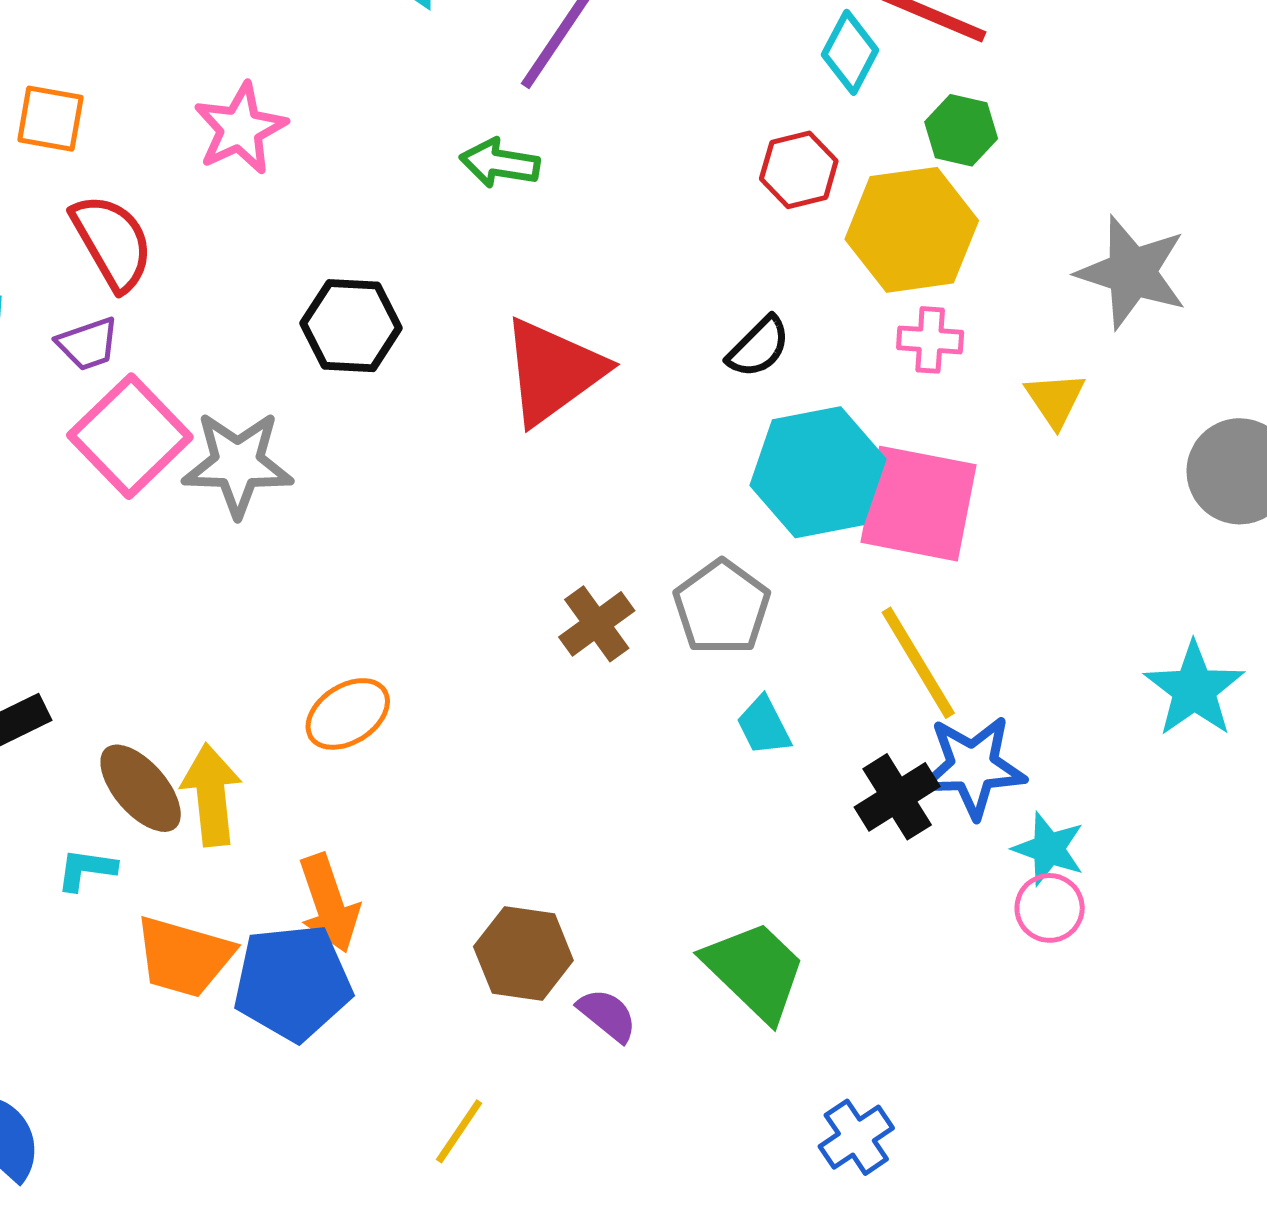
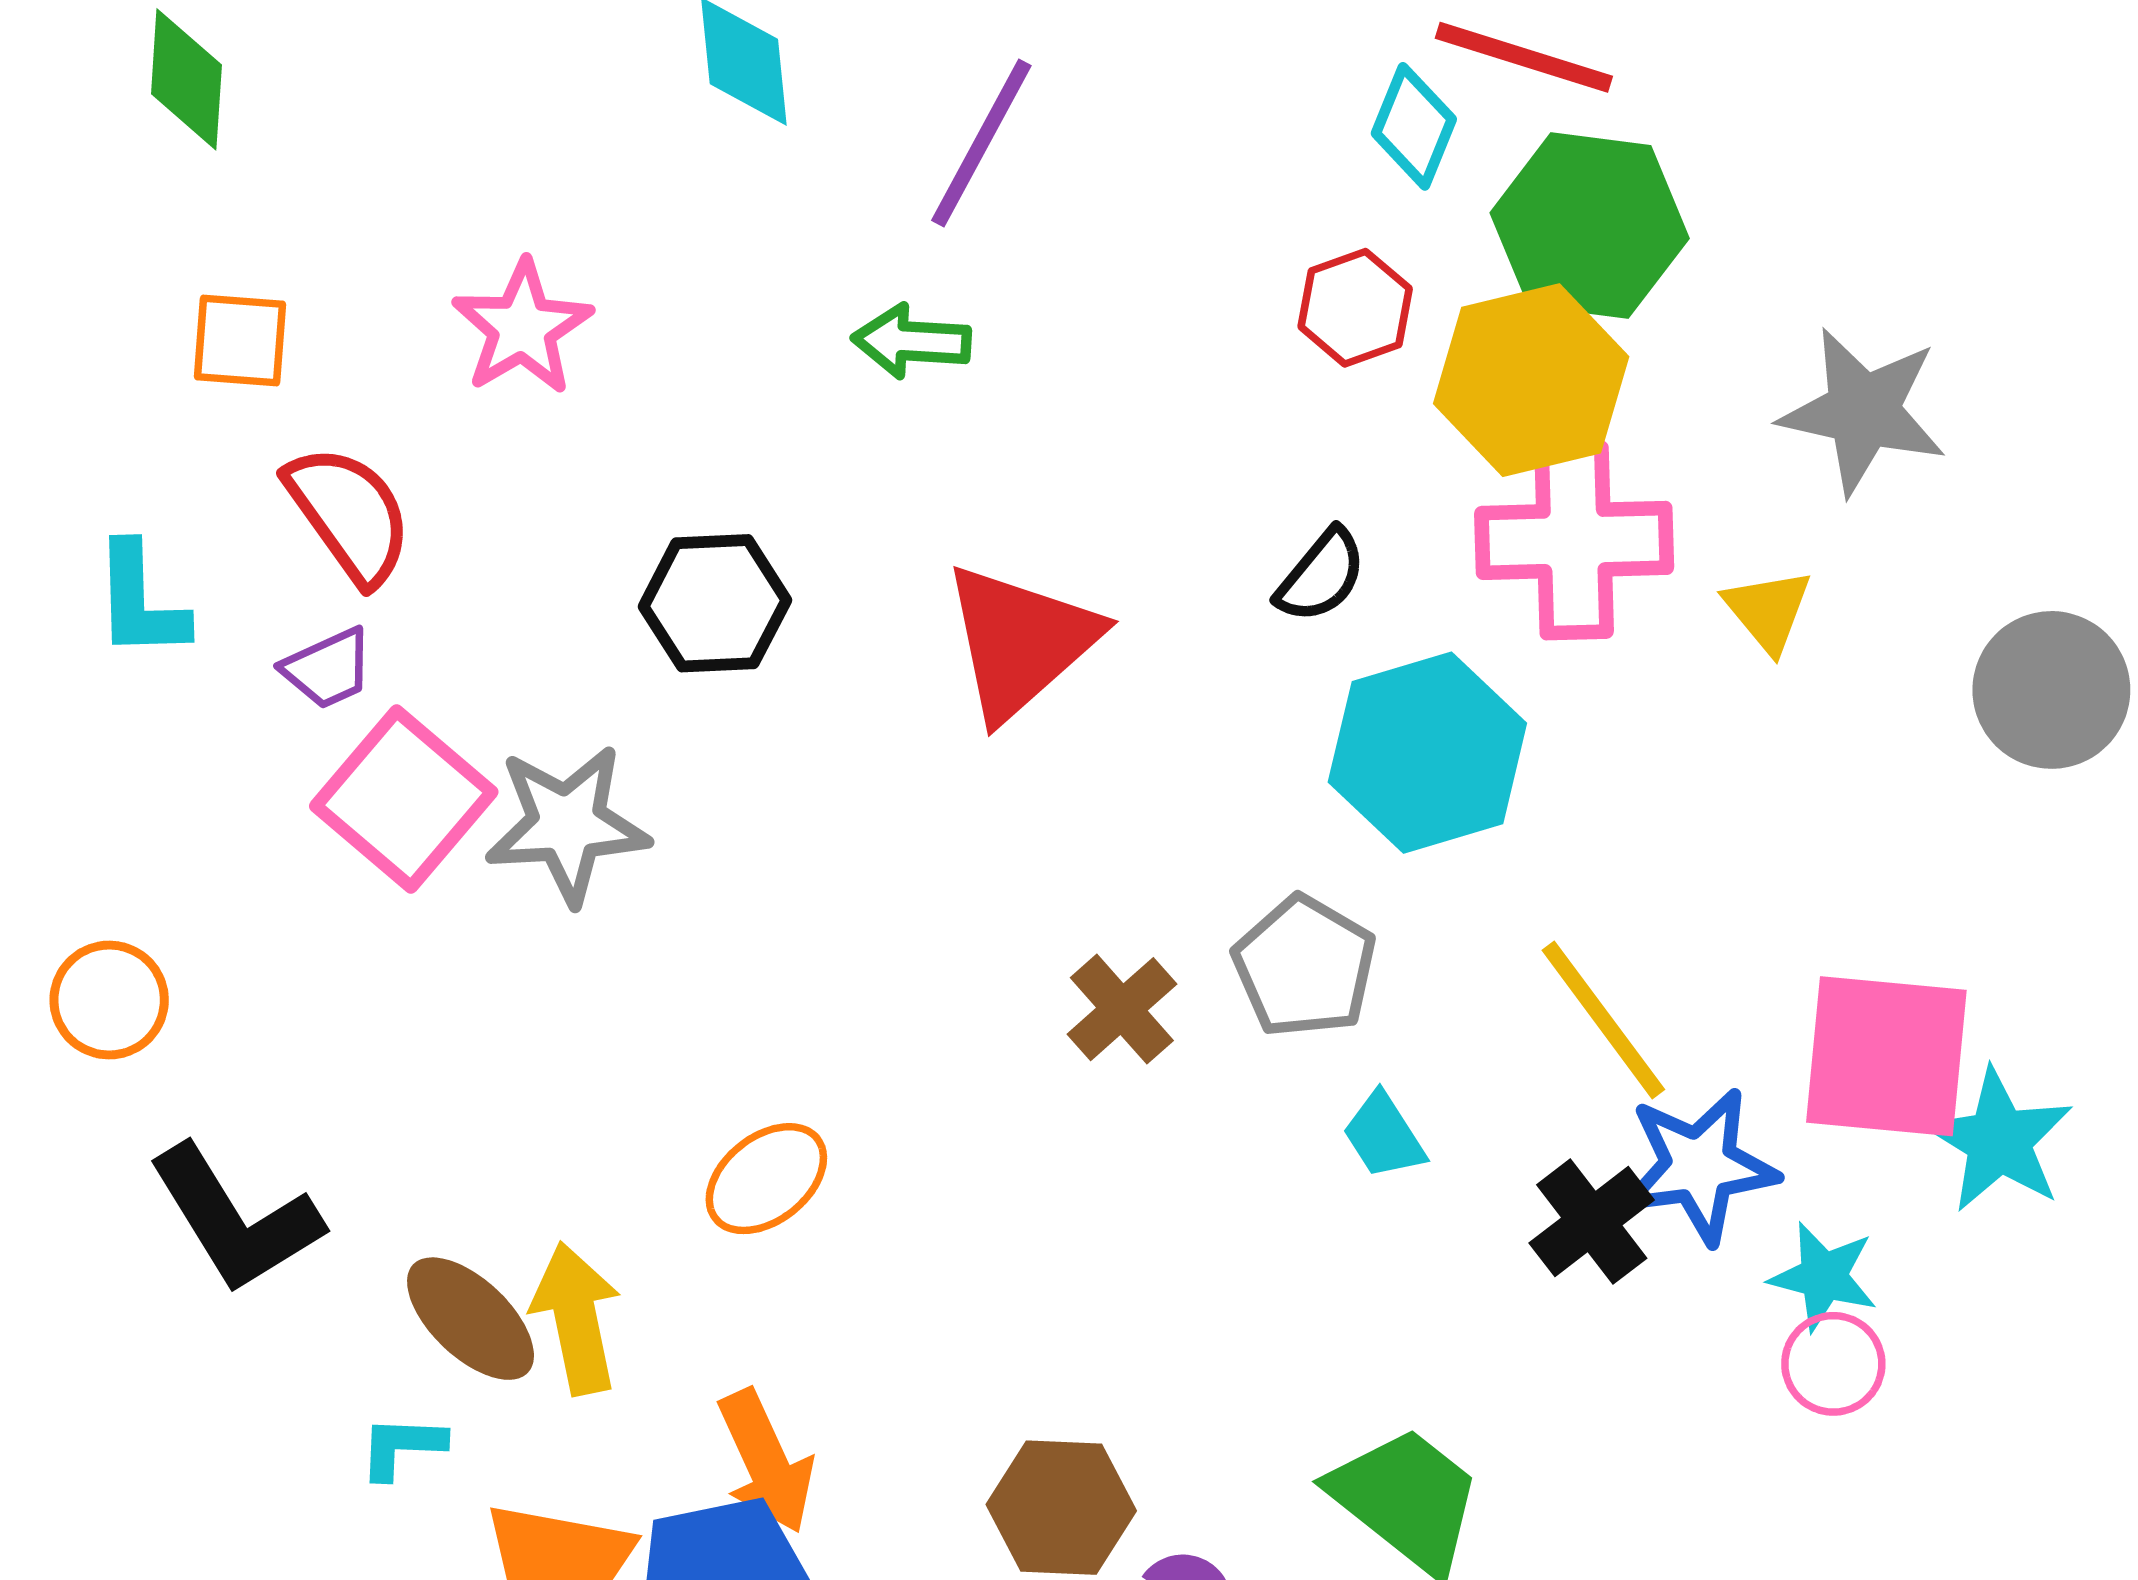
green hexagon: (961, 130) -> (1590, 226), size x1.8
pink cross: (930, 340) -> (1574, 540), size x2.0
pink square: (919, 504) -> (1886, 1056), moved
cyan star: (1194, 689) -> (1999, 1140), moved

